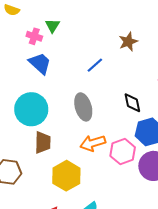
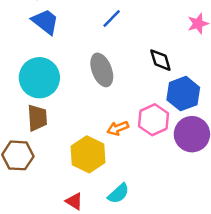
brown trapezoid: (43, 142) -> (37, 118), moved
orange arrow: (93, 143) -> (118, 128), moved, size x0.7

